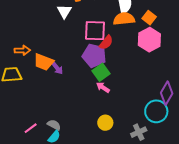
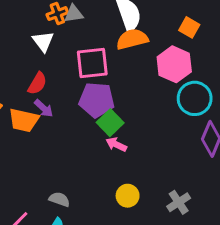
orange square: (149, 18) -> (189, 27), moved
red semicircle: (106, 43) -> (37, 83), moved
purple arrow: (57, 68) -> (44, 108), moved
cyan circle: (156, 111) -> (195, 98), moved
gray semicircle: (54, 125) -> (59, 199), moved

